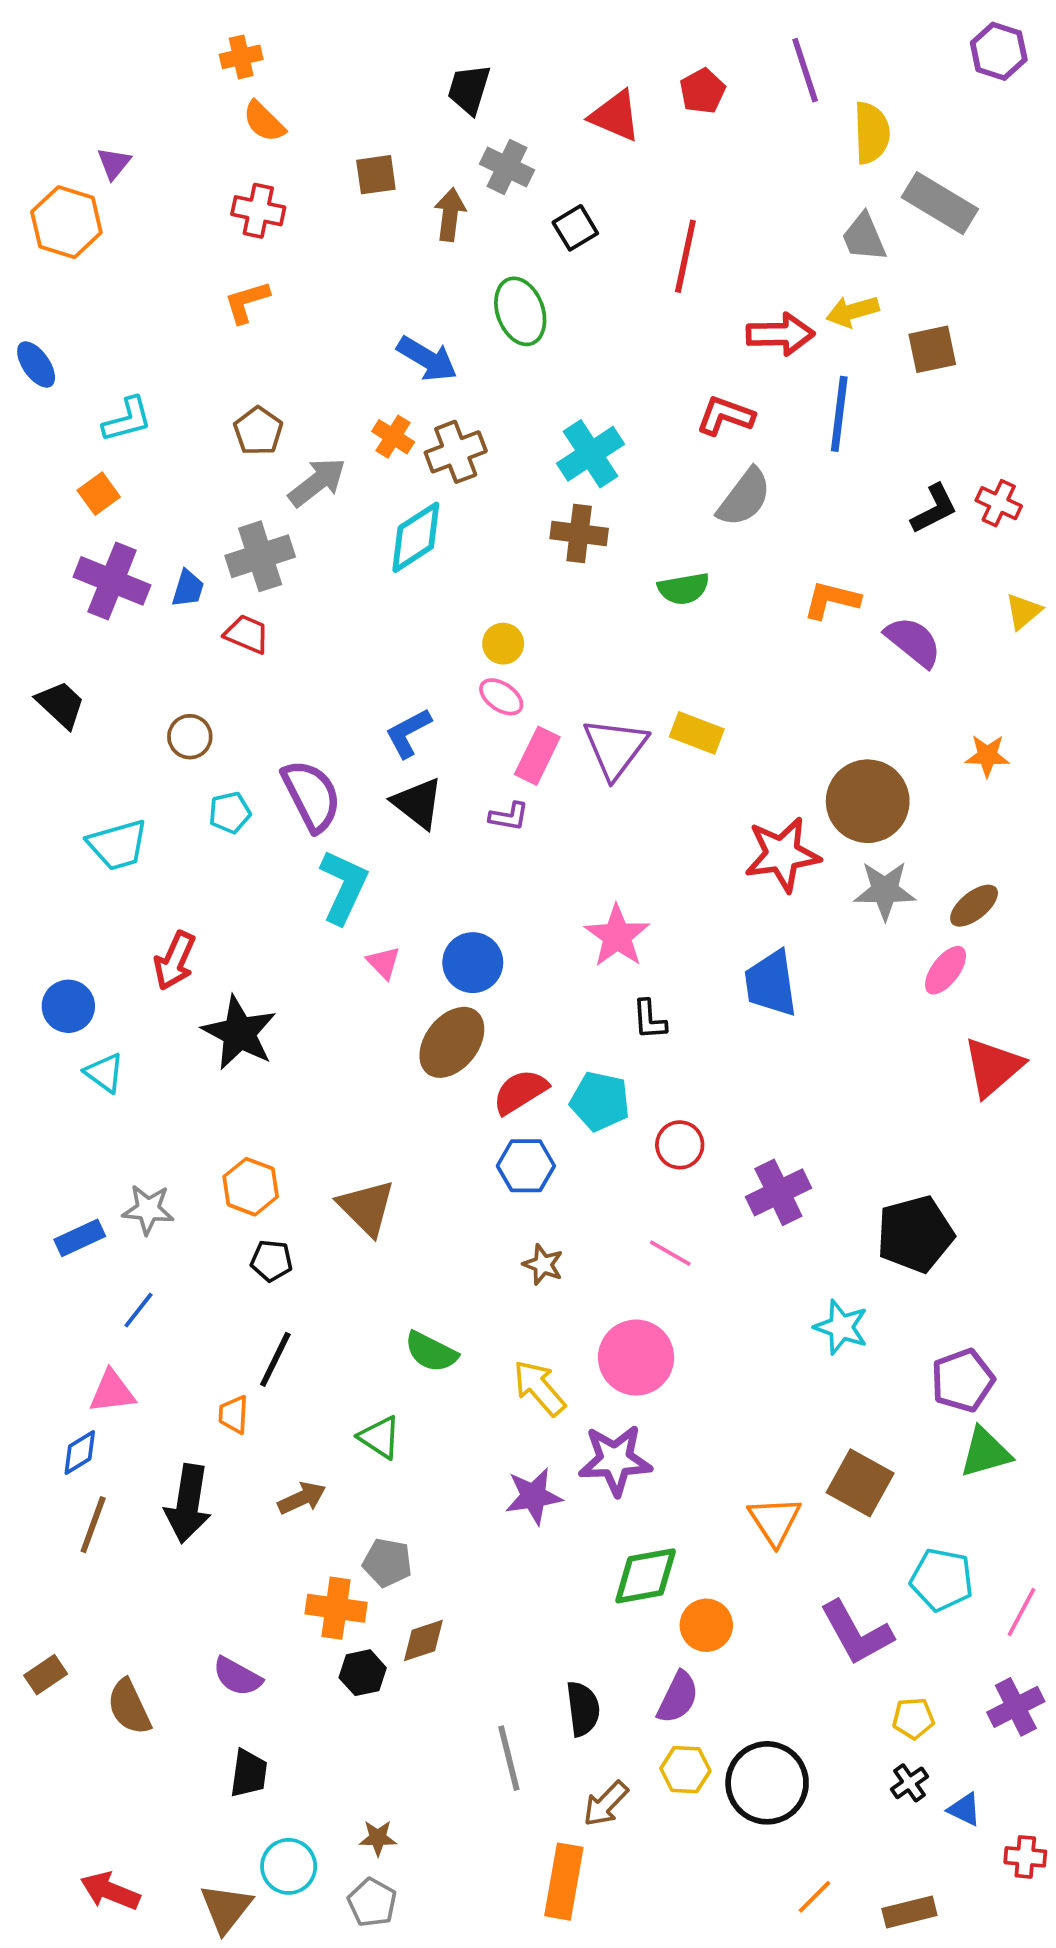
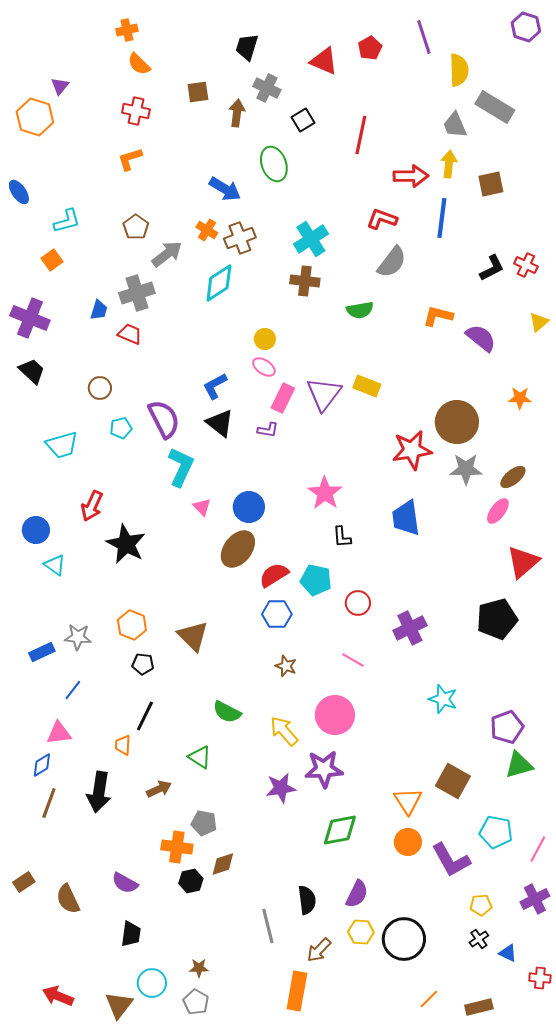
yellow arrow: (853, 311) -> (449, 164), turned 112
purple cross: (112, 581) -> (30, 318), moved
black pentagon: (915, 1234) -> (497, 619), moved
orange circle: (706, 1625) -> (408, 842), moved

